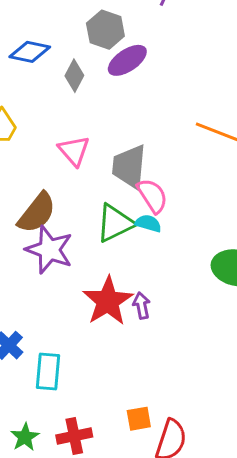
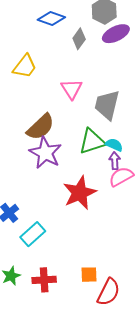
pink semicircle: (152, 196) -> (121, 177), moved, turned -95
purple arrow: (142, 306) -> (115, 161), moved
cyan rectangle: (48, 372) -> (33, 234), turned 35

